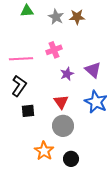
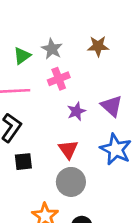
green triangle: (27, 11) -> (22, 56), moved, turned -32
gray star: (56, 17) -> (52, 49), moved
brown star: (77, 17) -> (98, 46), moved

